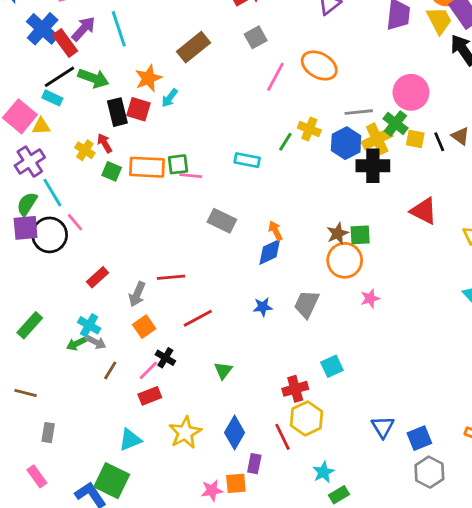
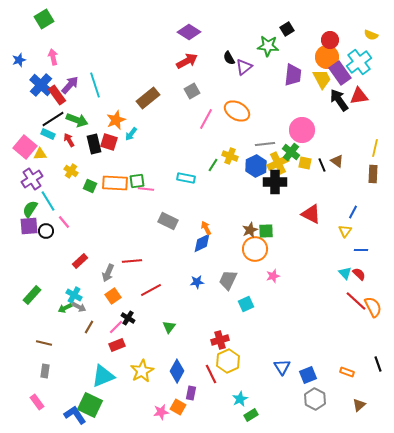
red arrow: (105, 143) -> (69, 140), moved
black circle: (50, 235) -> (46, 231), size x0.6
cyan square: (332, 366) -> (246, 304), moved
brown line: (26, 393) -> (44, 343), moved
cyan triangle: (130, 440) -> (103, 376), size x1.4
orange square: (236, 483) -> (178, 407), turned 35

